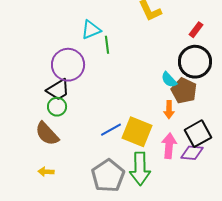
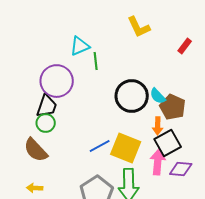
black circle: (195, 62) -> (132, 96), moved
black trapezoid: (58, 90) -> (47, 106), turned -40
black square: (198, 134) -> (168, 143), moved

